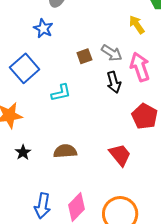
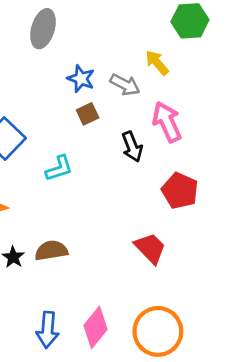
blue star: (43, 28) -> (81, 79), moved
gray arrow: (112, 53) -> (125, 85), moved
brown semicircle: (65, 151) -> (51, 251), moved

